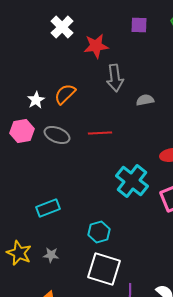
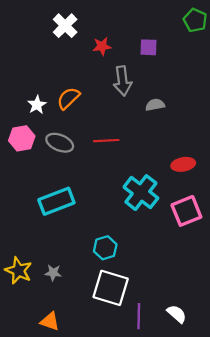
purple square: (139, 25) -> (149, 47), moved
red star: (96, 46) -> (102, 46), size x0.7
cyan rectangle: (48, 208) -> (56, 201), moved, size x1.4

